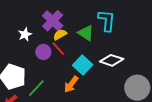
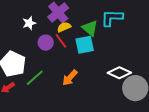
cyan L-shape: (107, 20) -> (112, 18), turned -100
white diamond: (112, 60) -> (119, 73), moved
cyan square: (83, 65) -> (85, 45), moved, turned 30

